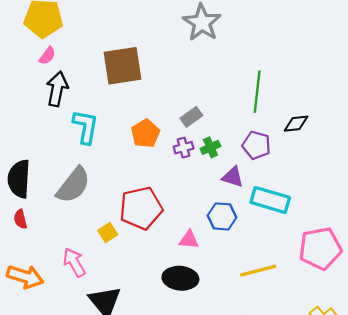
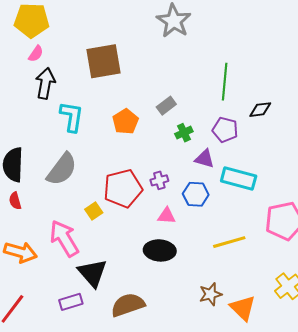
purple cross: (184, 148) -> (159, 180), moved
pink arrow: (74, 262) -> (64, 238), size x1.4

